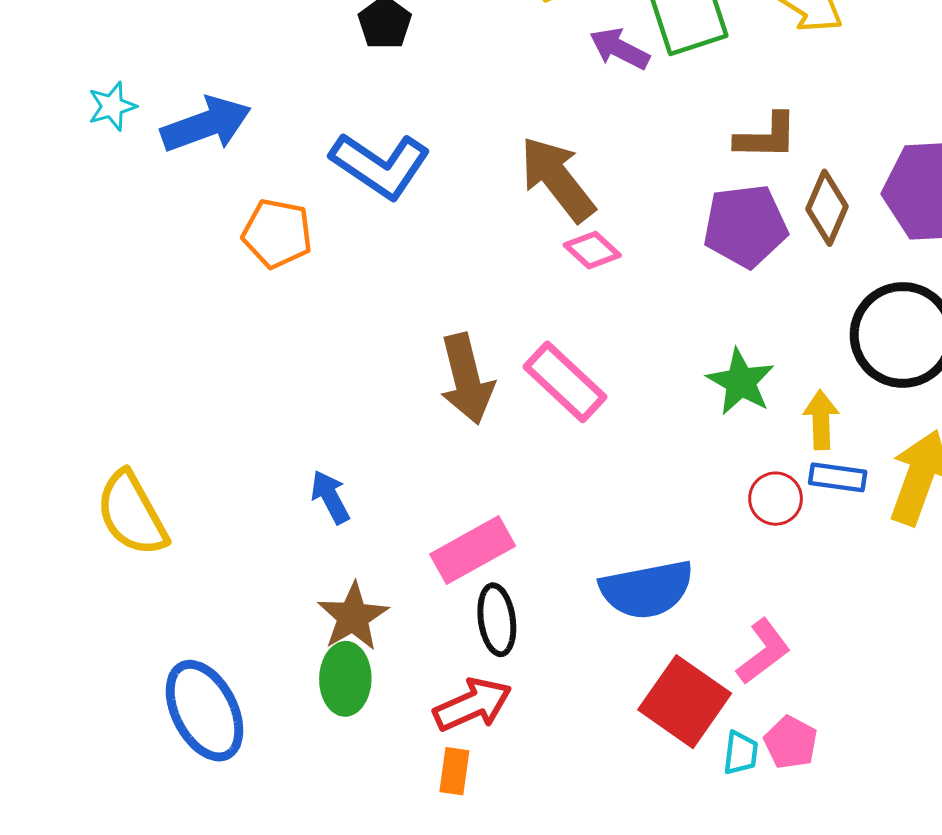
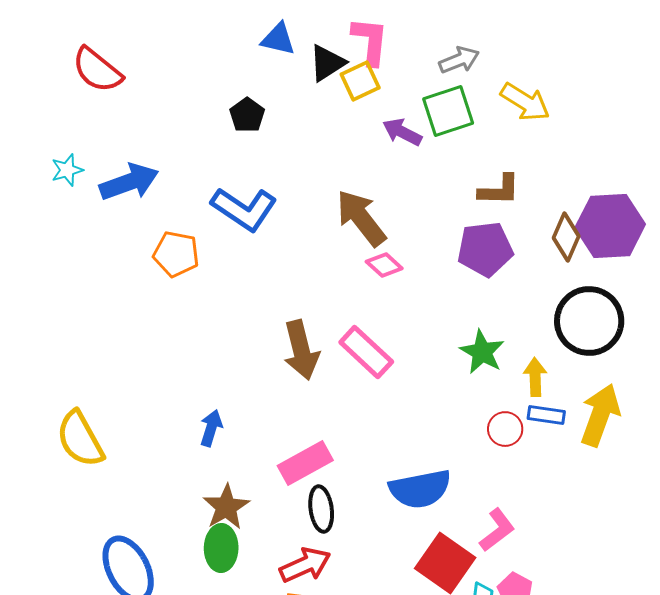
brown diamond: (827, 208) -> (566, 237), moved
blue arrow: (330, 497) -> (211, 428), turned 45

